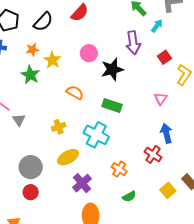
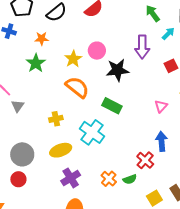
yellow star: (52, 60) -> (73, 59), moved
orange semicircle: (75, 92) -> (77, 87), size x1.4
orange cross: (119, 169) -> (109, 179), moved
green semicircle: (129, 196) -> (130, 179), moved

